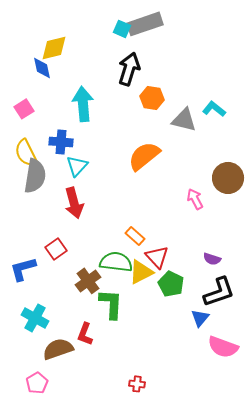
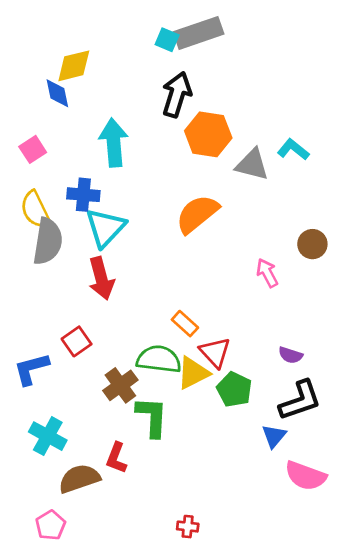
orange hexagon: (152, 98) -> (208, 134), size x1.4
cyan triangle: (77, 166) -> (105, 228), size x1.4
brown circle: (228, 178) -> (312, 244), size x0.7

